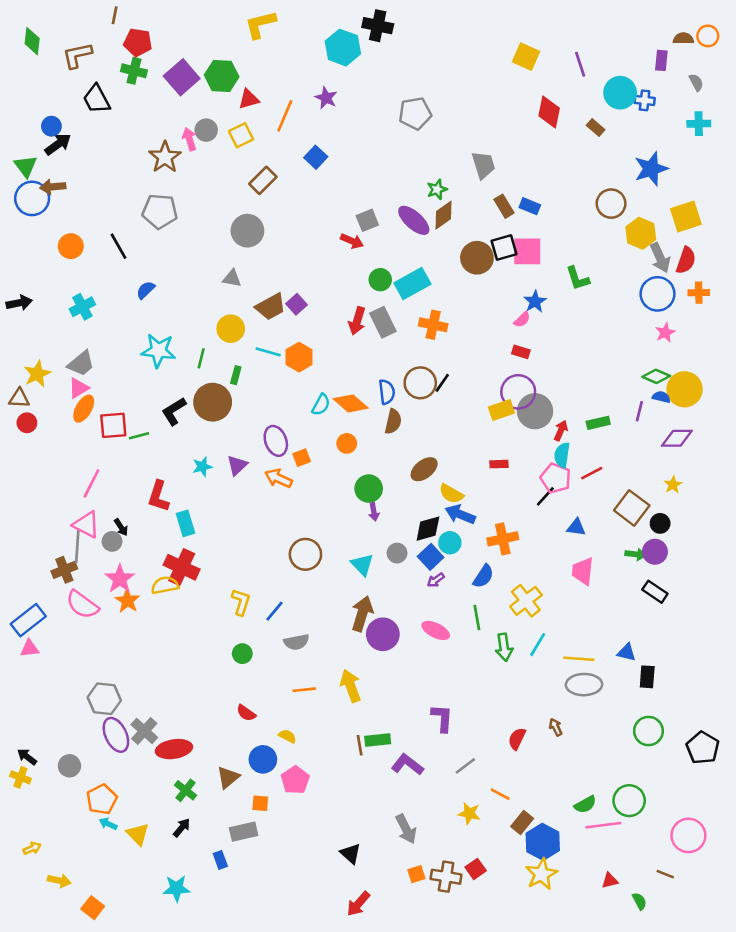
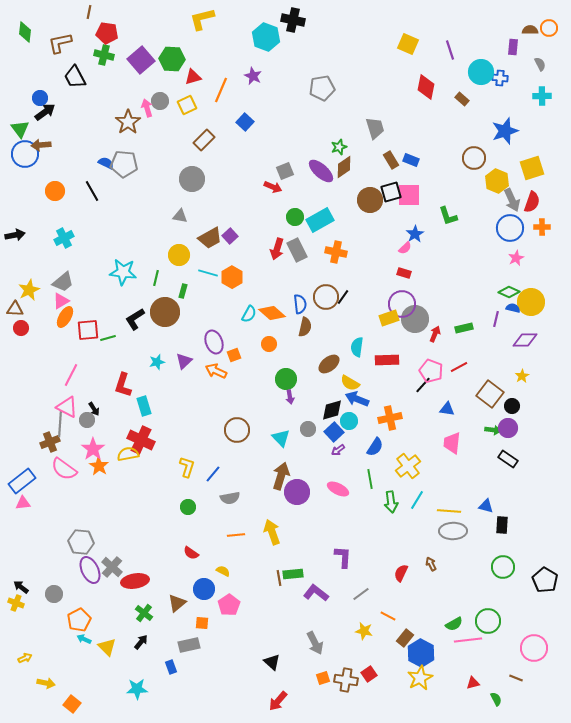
blue semicircle: (146, 290) -> (106, 163), moved, turned 70
cyan semicircle: (562, 455) -> (357, 347), moved
red rectangle: (499, 464) -> (387, 360), size x1.6

